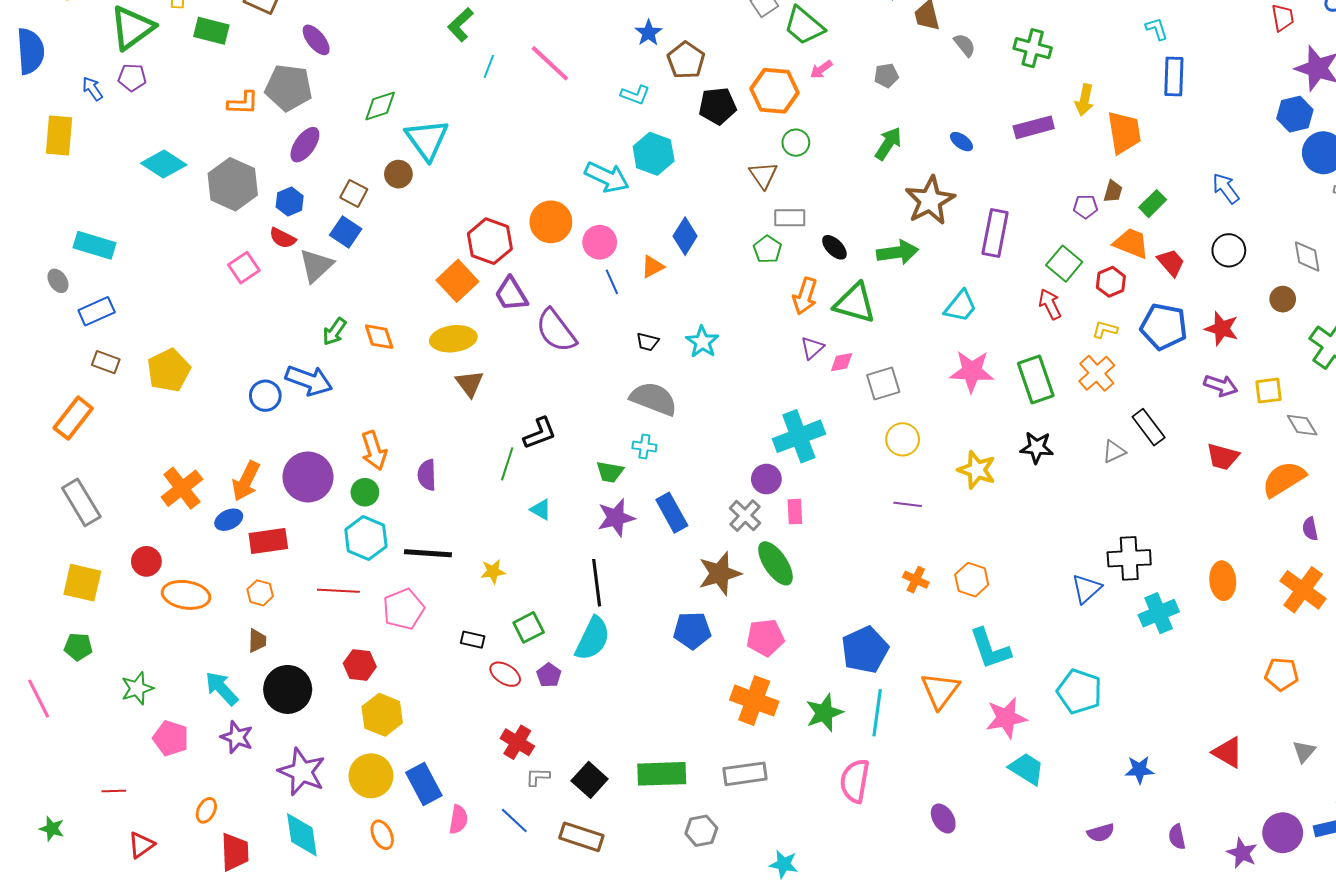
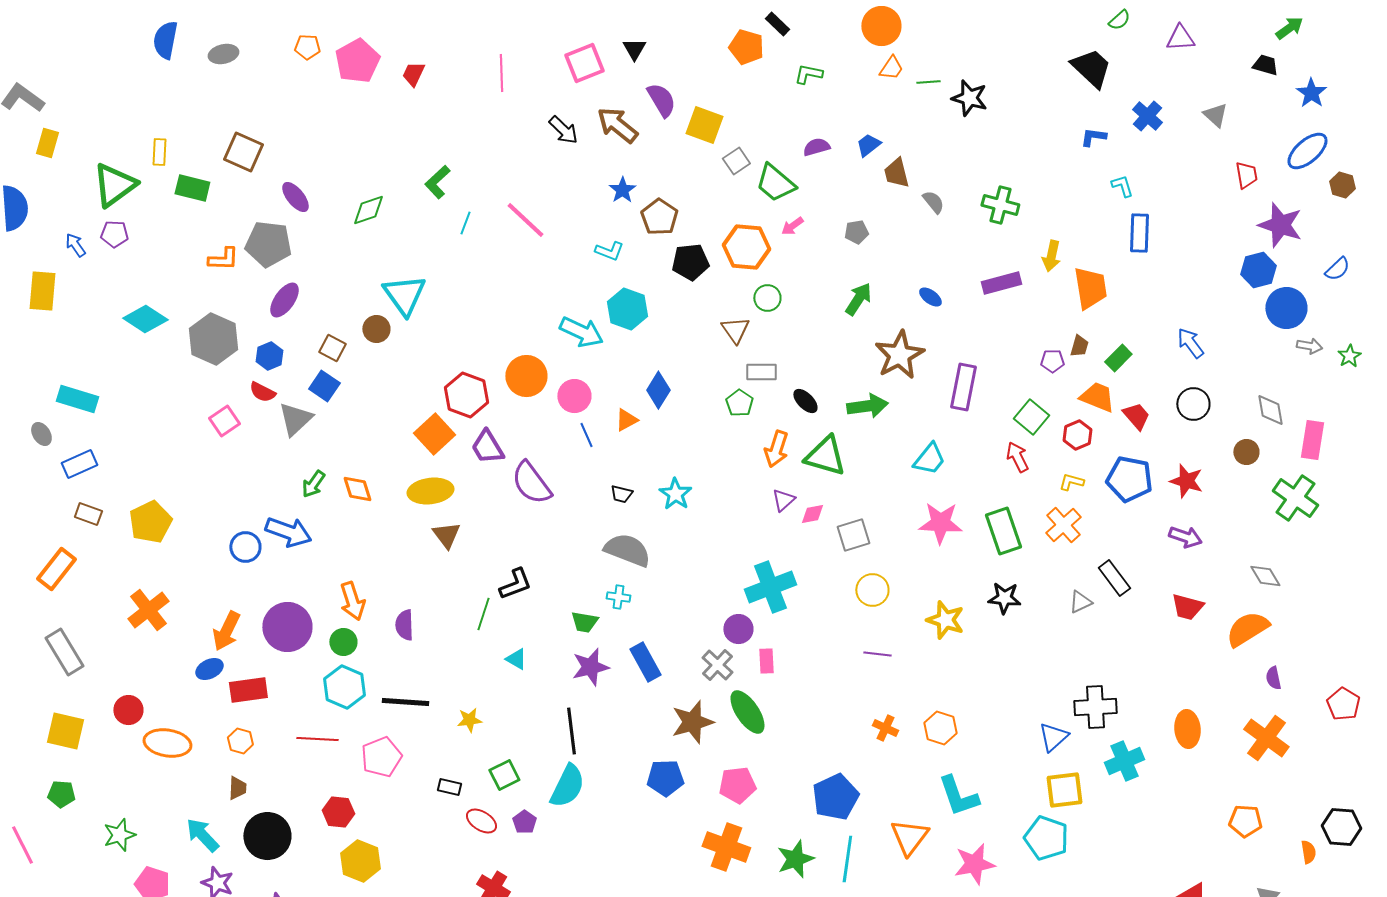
green diamond: (380, 106) -> (368, 210), moved
yellow square: (1268, 391) -> (1064, 790), moved, size x1.4
orange cross: (182, 488) -> (148, 610), moved

